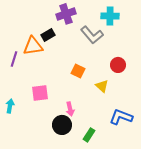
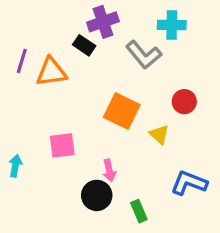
black rectangle: (48, 35) -> (84, 45), moved, turned 64
purple line: (14, 59) -> (22, 61), moved
orange square: (78, 71) -> (122, 111), size x1.6
green rectangle: (89, 135) -> (139, 211), turned -56

